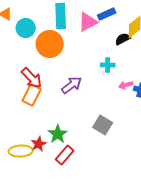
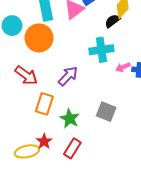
cyan cross: (108, 65) -> (101, 50), size x1.6
orange rectangle: (32, 95) -> (44, 104), moved
green star: (58, 134) -> (70, 119), moved

